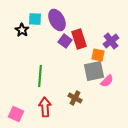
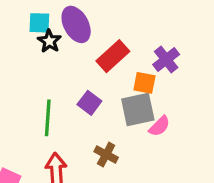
black star: (22, 30) -> (49, 41), moved
red rectangle: (79, 39) -> (113, 56), turned 66
purple square: (65, 41) -> (89, 103), moved

